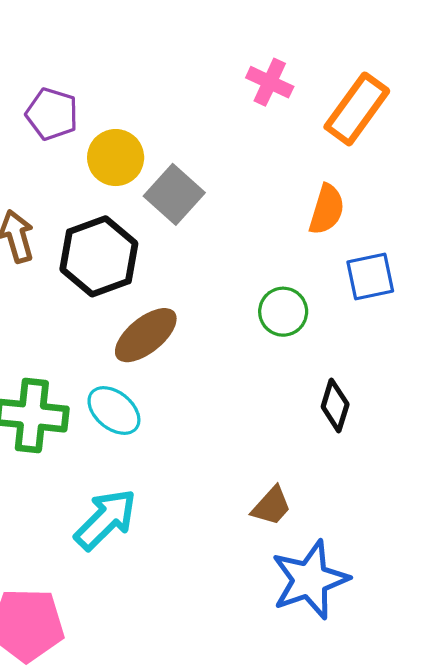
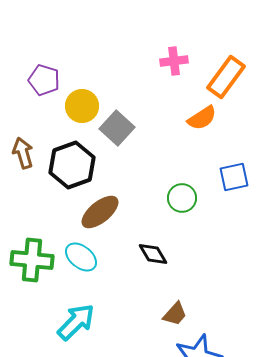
pink cross: (270, 82) -> (174, 61), turned -32
orange semicircle: (327, 209) -> (202, 118), moved, turned 40
black diamond: (335, 405) -> (153, 254), moved, turned -48

